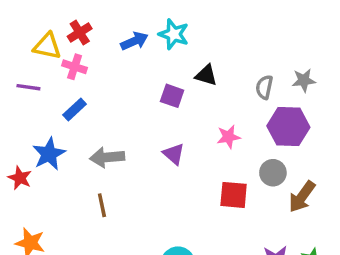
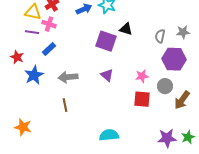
purple line: (28, 87) -> (32, 32), moved
purple square: (172, 96) -> (106, 41), size x1.5
pink star: (228, 137) -> (142, 76), moved
red star: (20, 178) -> (17, 57), moved

